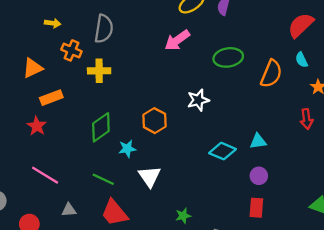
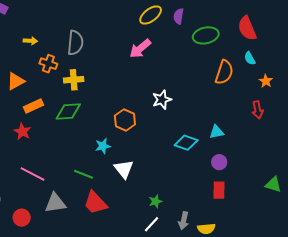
red semicircle: (301, 25) -> (247, 28), turned -65
green ellipse: (228, 57) -> (206, 35), moved
green diamond: (101, 127) -> (68, 112), moved, turned 36
gray triangle: (69, 210) -> (55, 203), size x1.6

